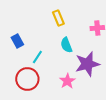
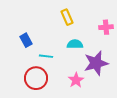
cyan semicircle: (66, 45) -> (75, 44), turned 112
cyan line: (37, 57) -> (46, 56), turned 64

